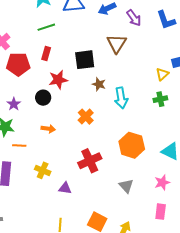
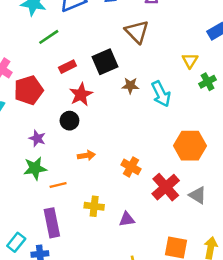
red rectangle: (46, 54) -> (67, 67), moved, turned 64
yellow triangle: (162, 74) -> (190, 61), moved
orange cross: (86, 117) -> (131, 167), moved
red cross: (90, 161) -> (166, 187), moved

